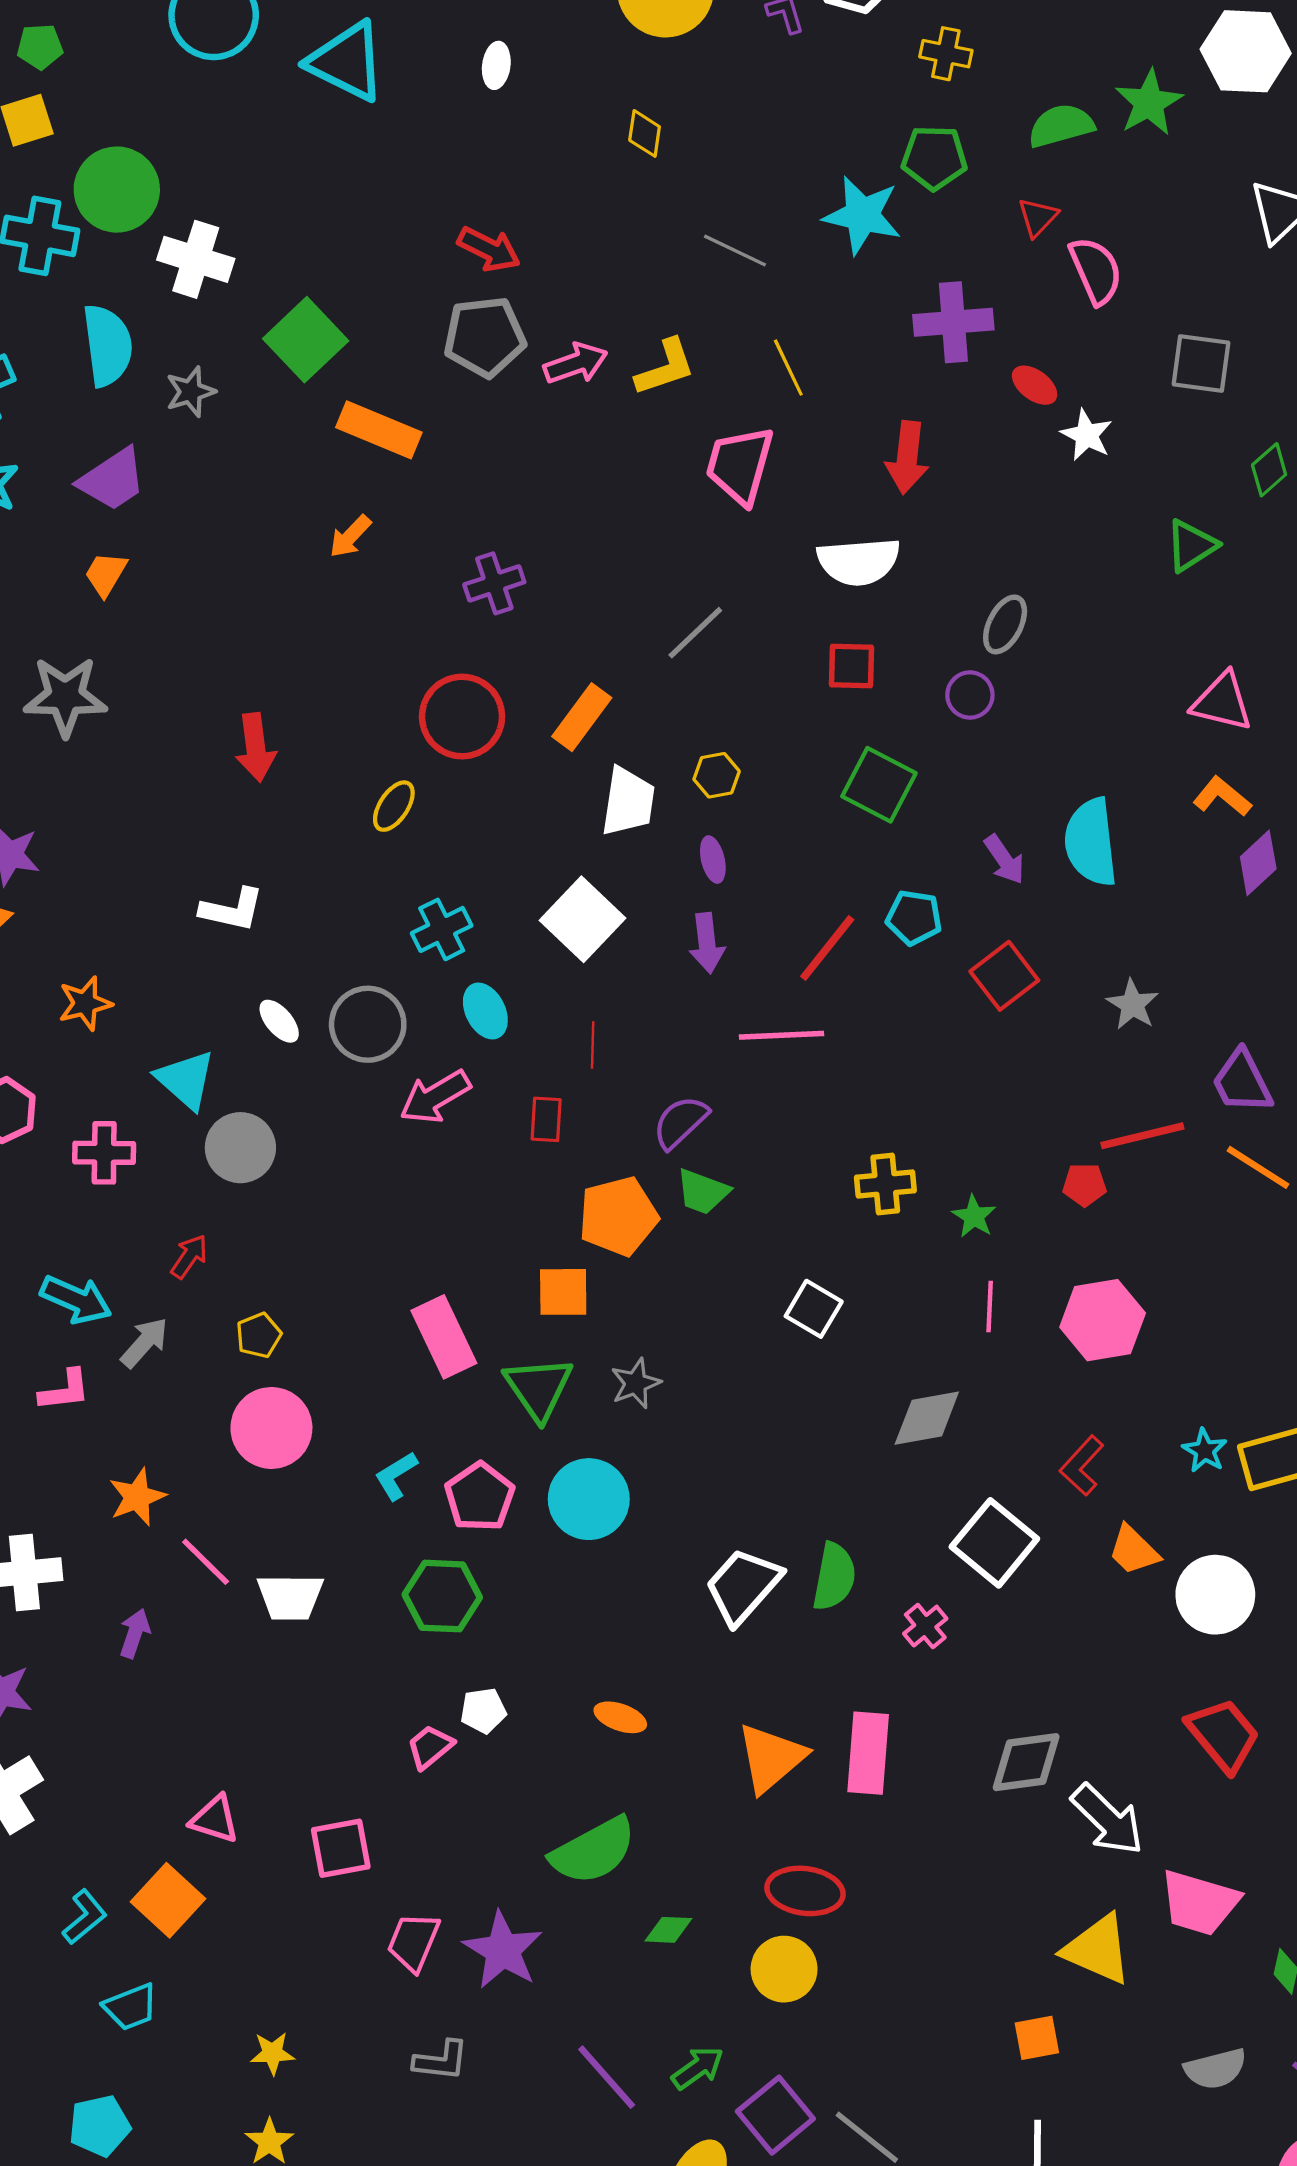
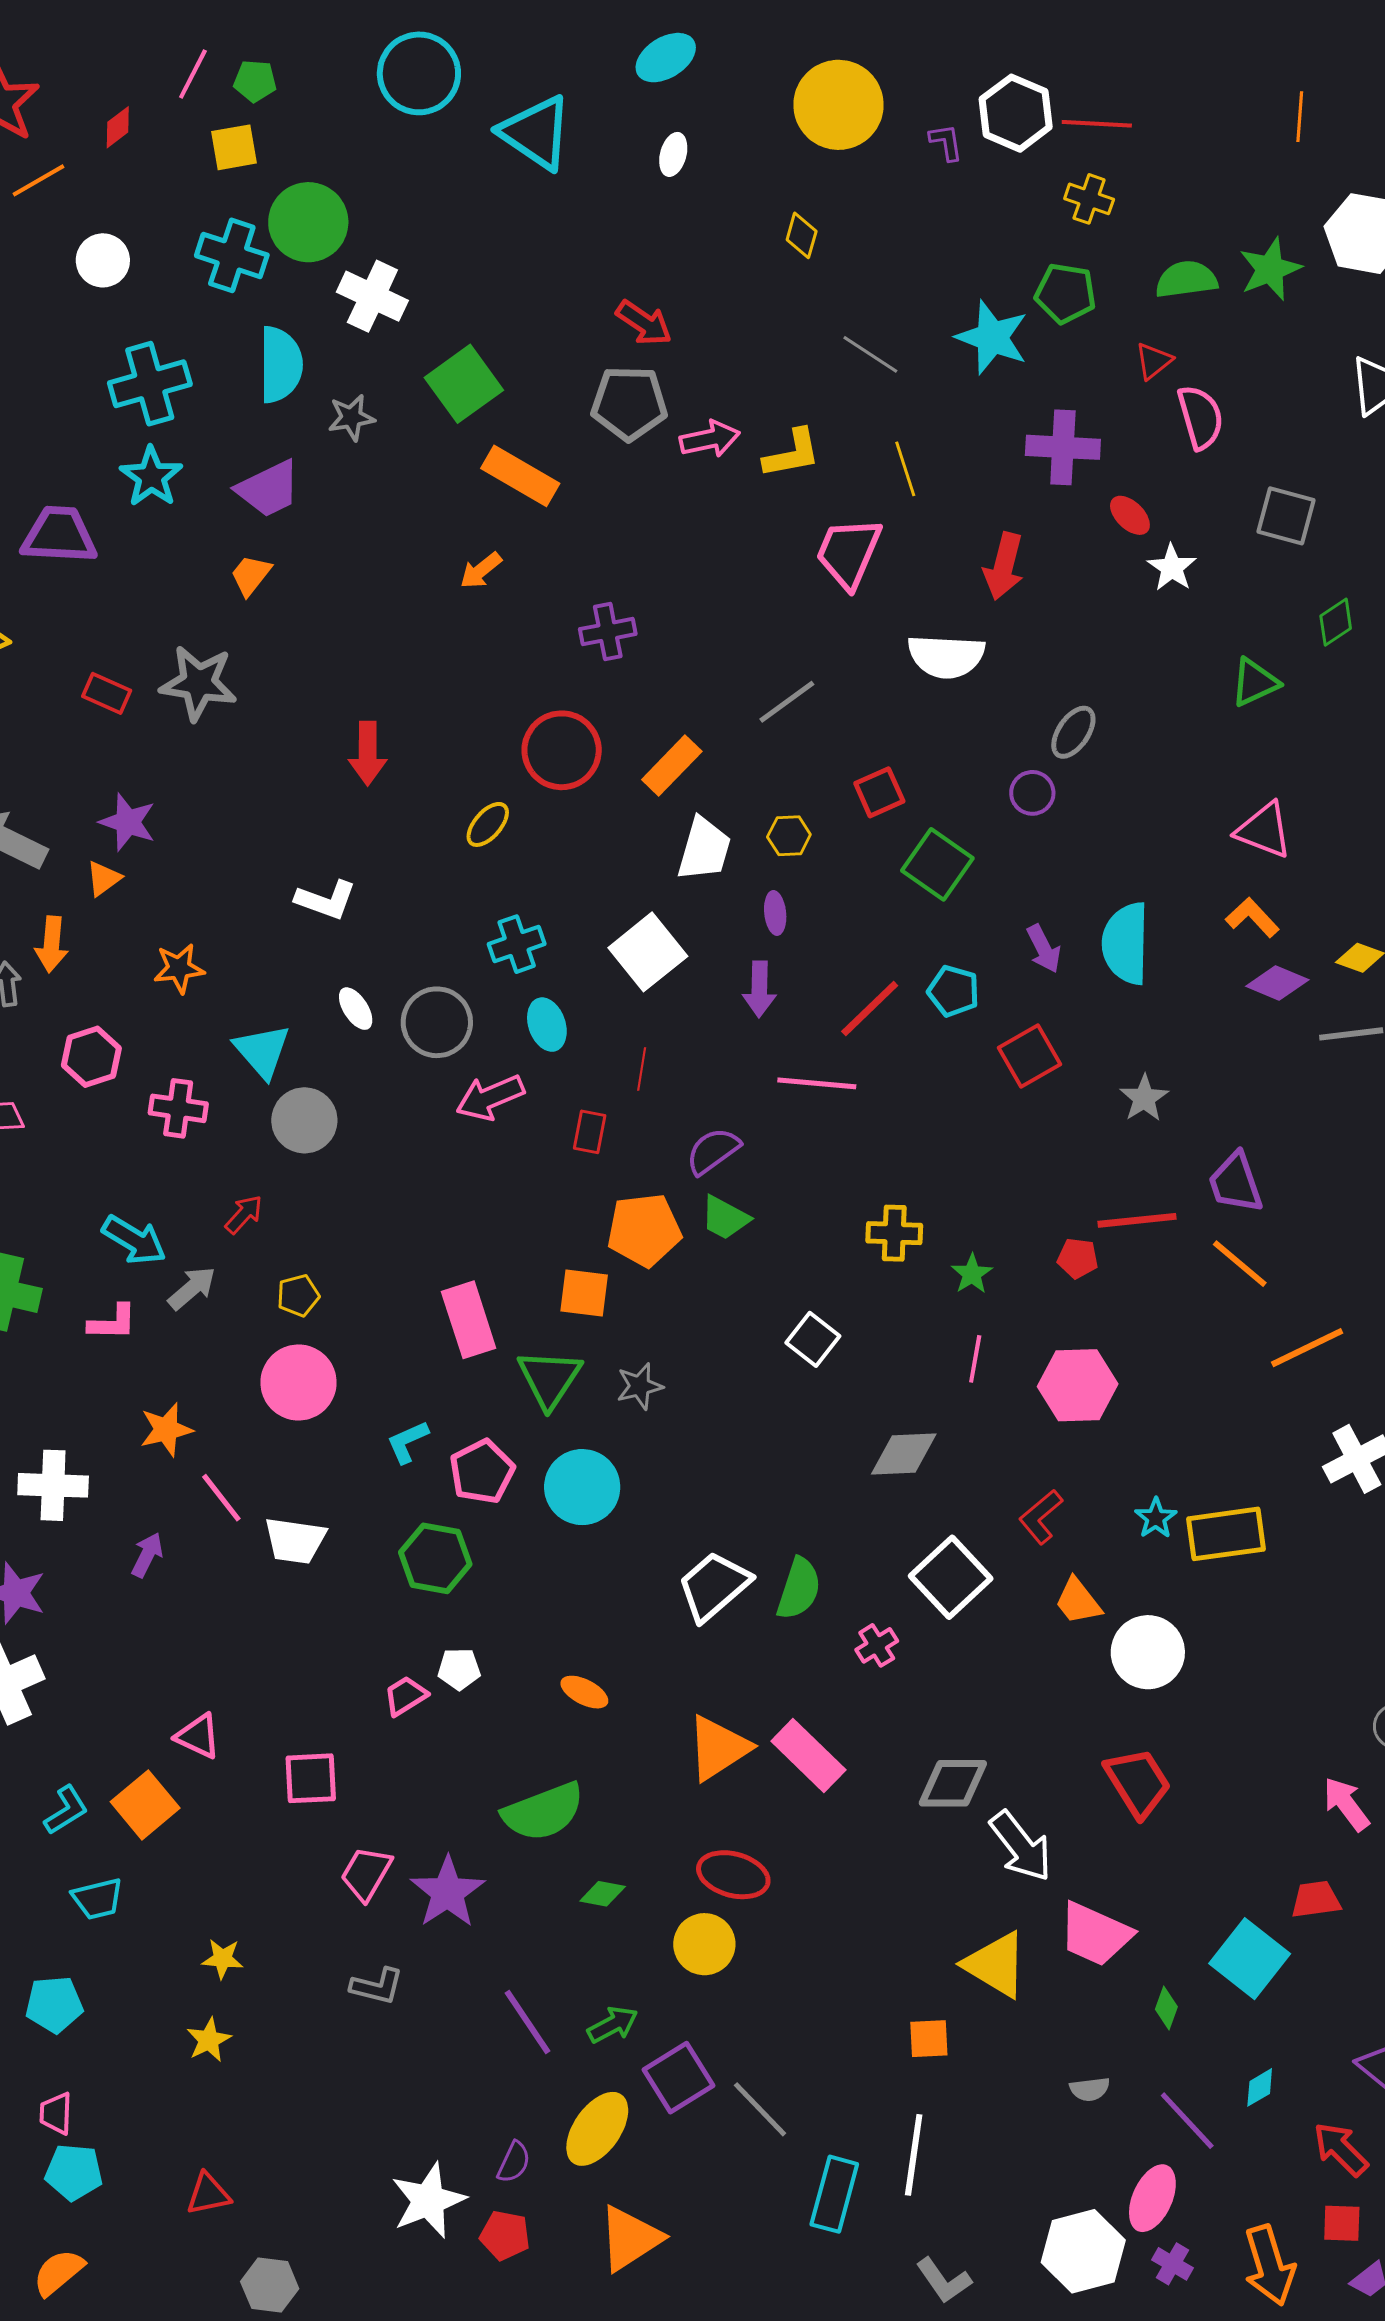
red square: (851, 666) -> (879, 792), moved, turned -33
purple diamond: (1258, 863) -> (1277, 983), turned 58
pink rectangle: (868, 1753) -> (808, 1756), turned -58
gray semicircle: (1215, 2069) -> (1090, 2089), size x0.7

